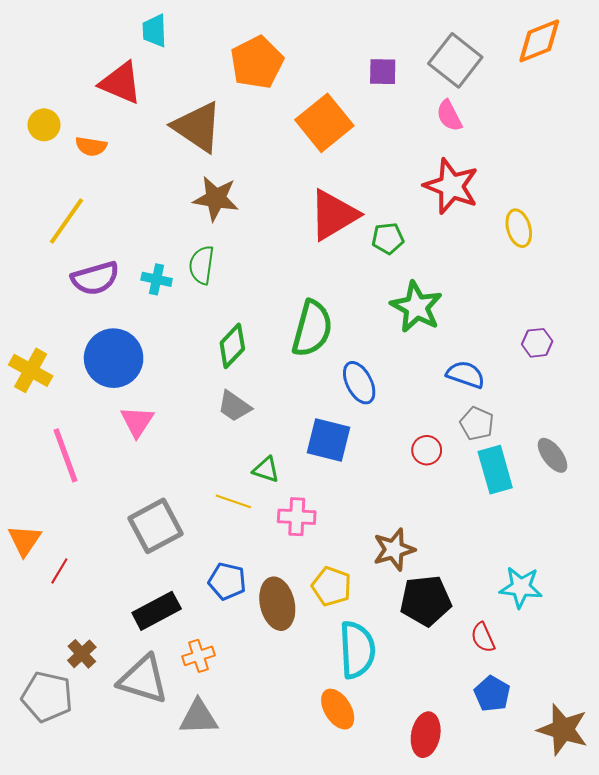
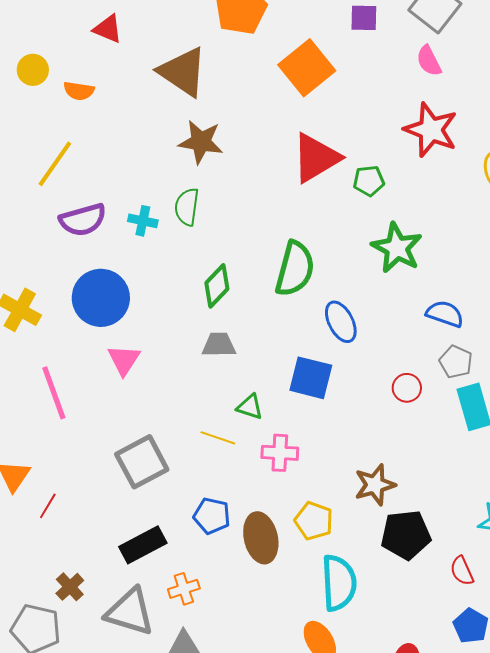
red triangle: (121, 83) -> (108, 29), size x0.7
gray trapezoid: (234, 406) -> (219, 345), turned 144

